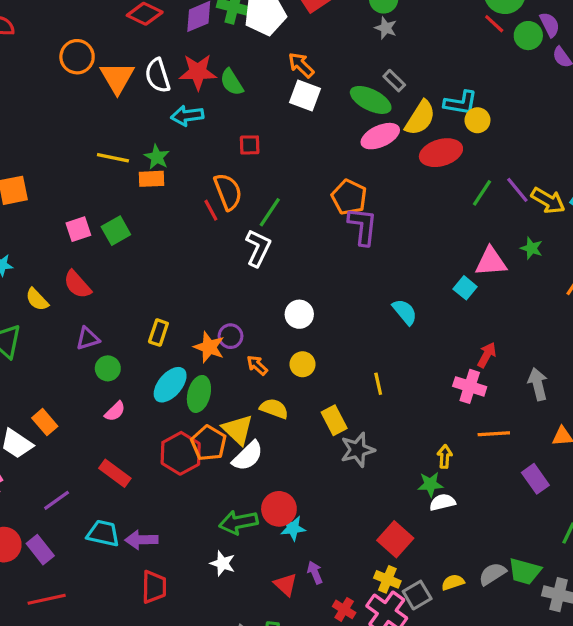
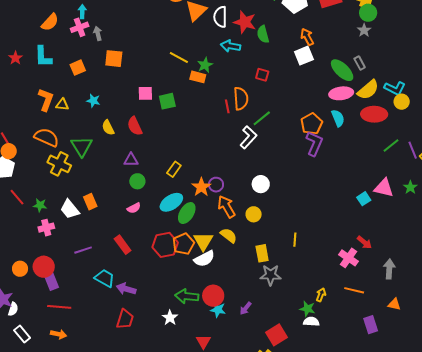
white square: (305, 95) -> (304, 56), turned 30
cyan semicircle: (405, 312) -> (338, 118), moved
red arrow: (487, 355) -> (364, 242), turned 84
orange arrow: (257, 365) -> (226, 207), size x1.6
purple rectangle: (40, 550) -> (51, 281), moved
purple arrow: (315, 573) -> (246, 308), moved, turned -136

